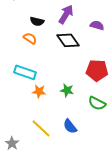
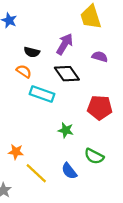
cyan rectangle: (25, 72) -> (42, 94), moved
orange star: (39, 91) -> (16, 152), moved
green semicircle: (97, 103) -> (94, 156), moved

